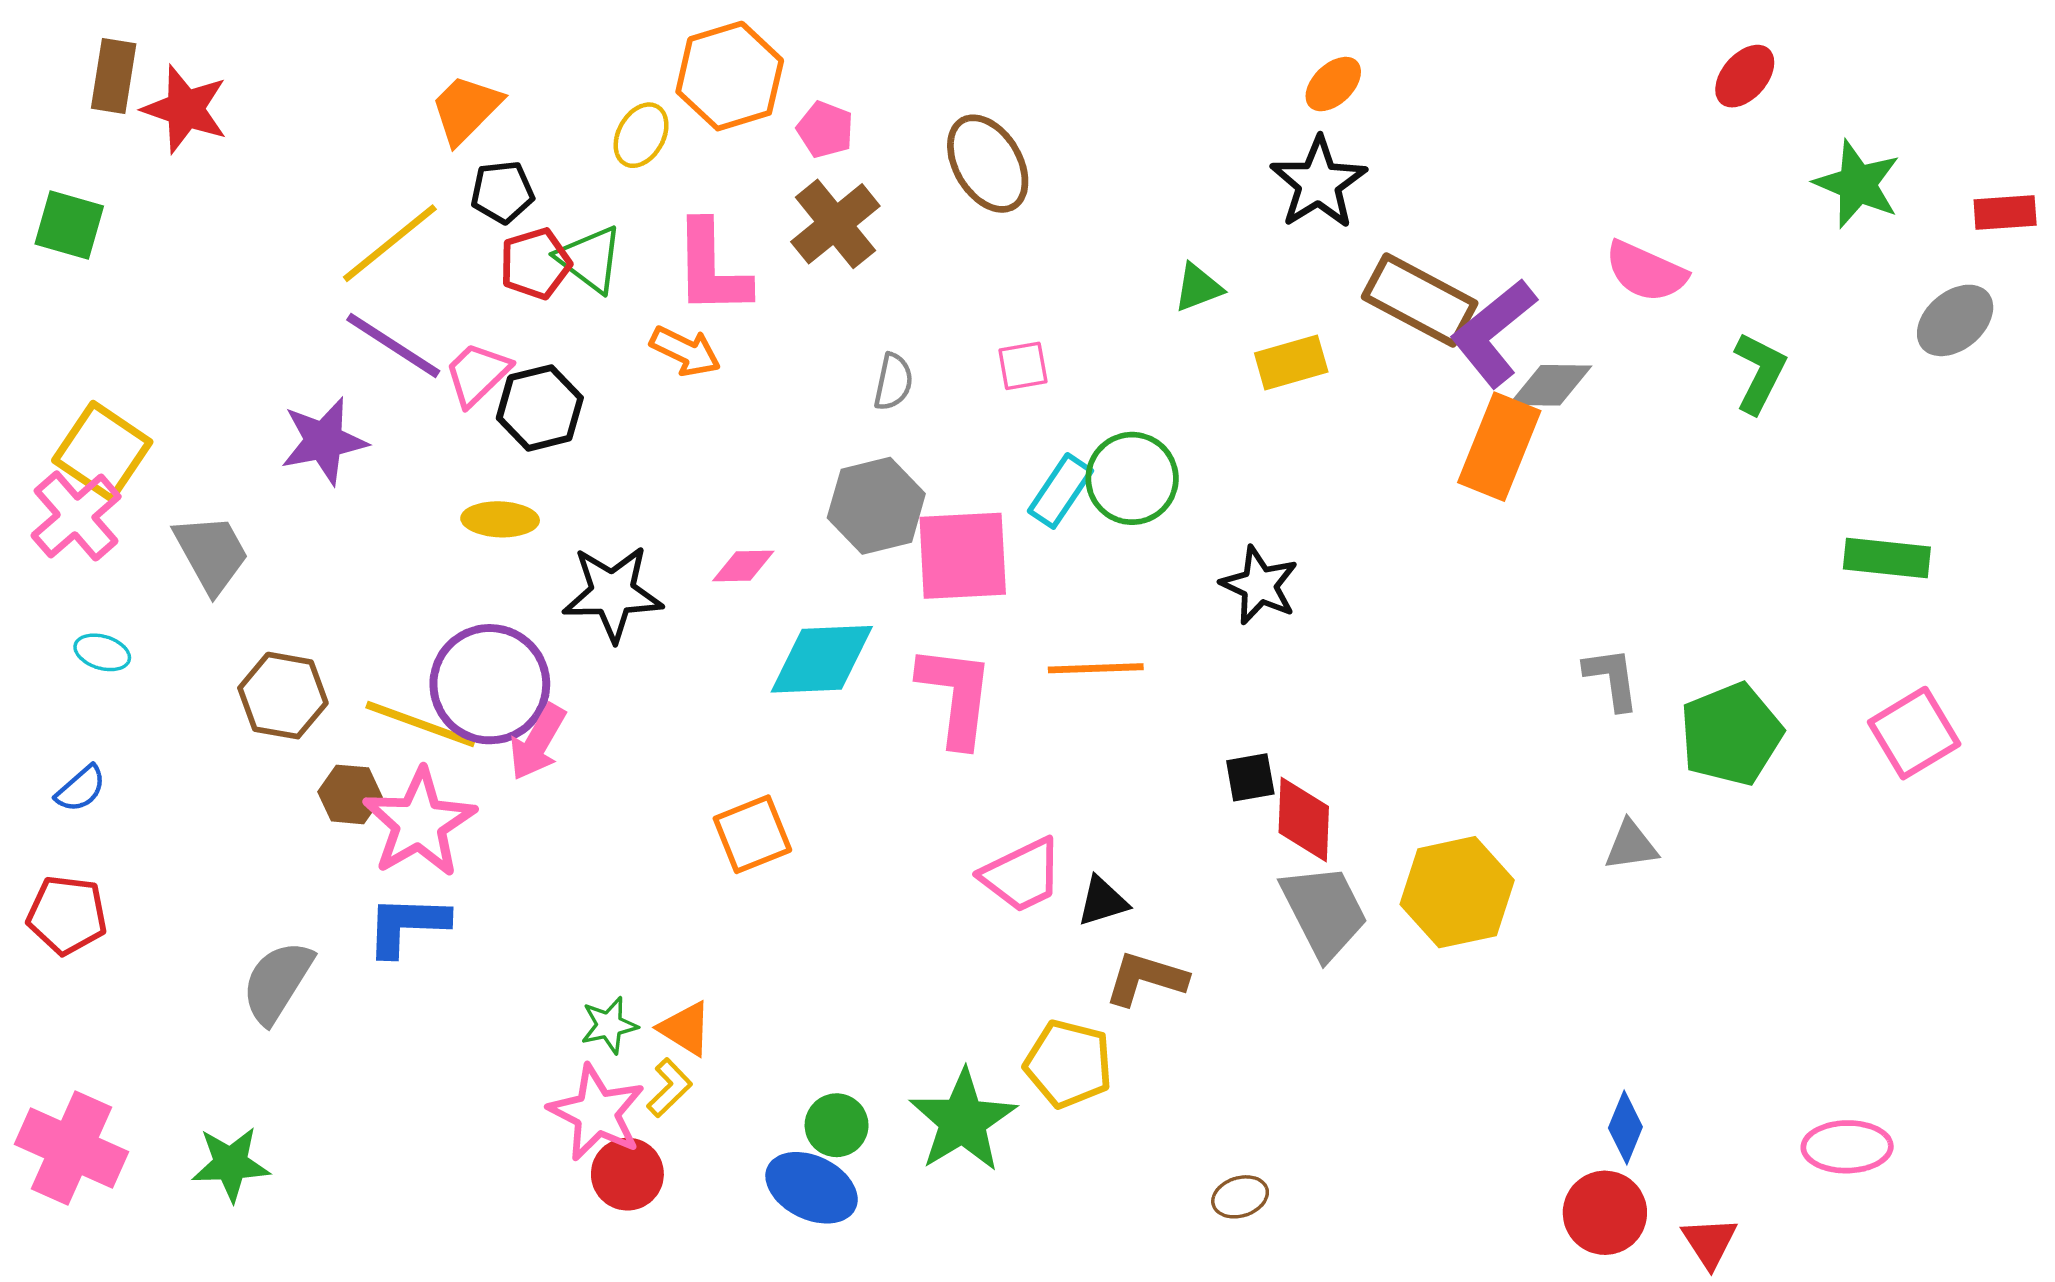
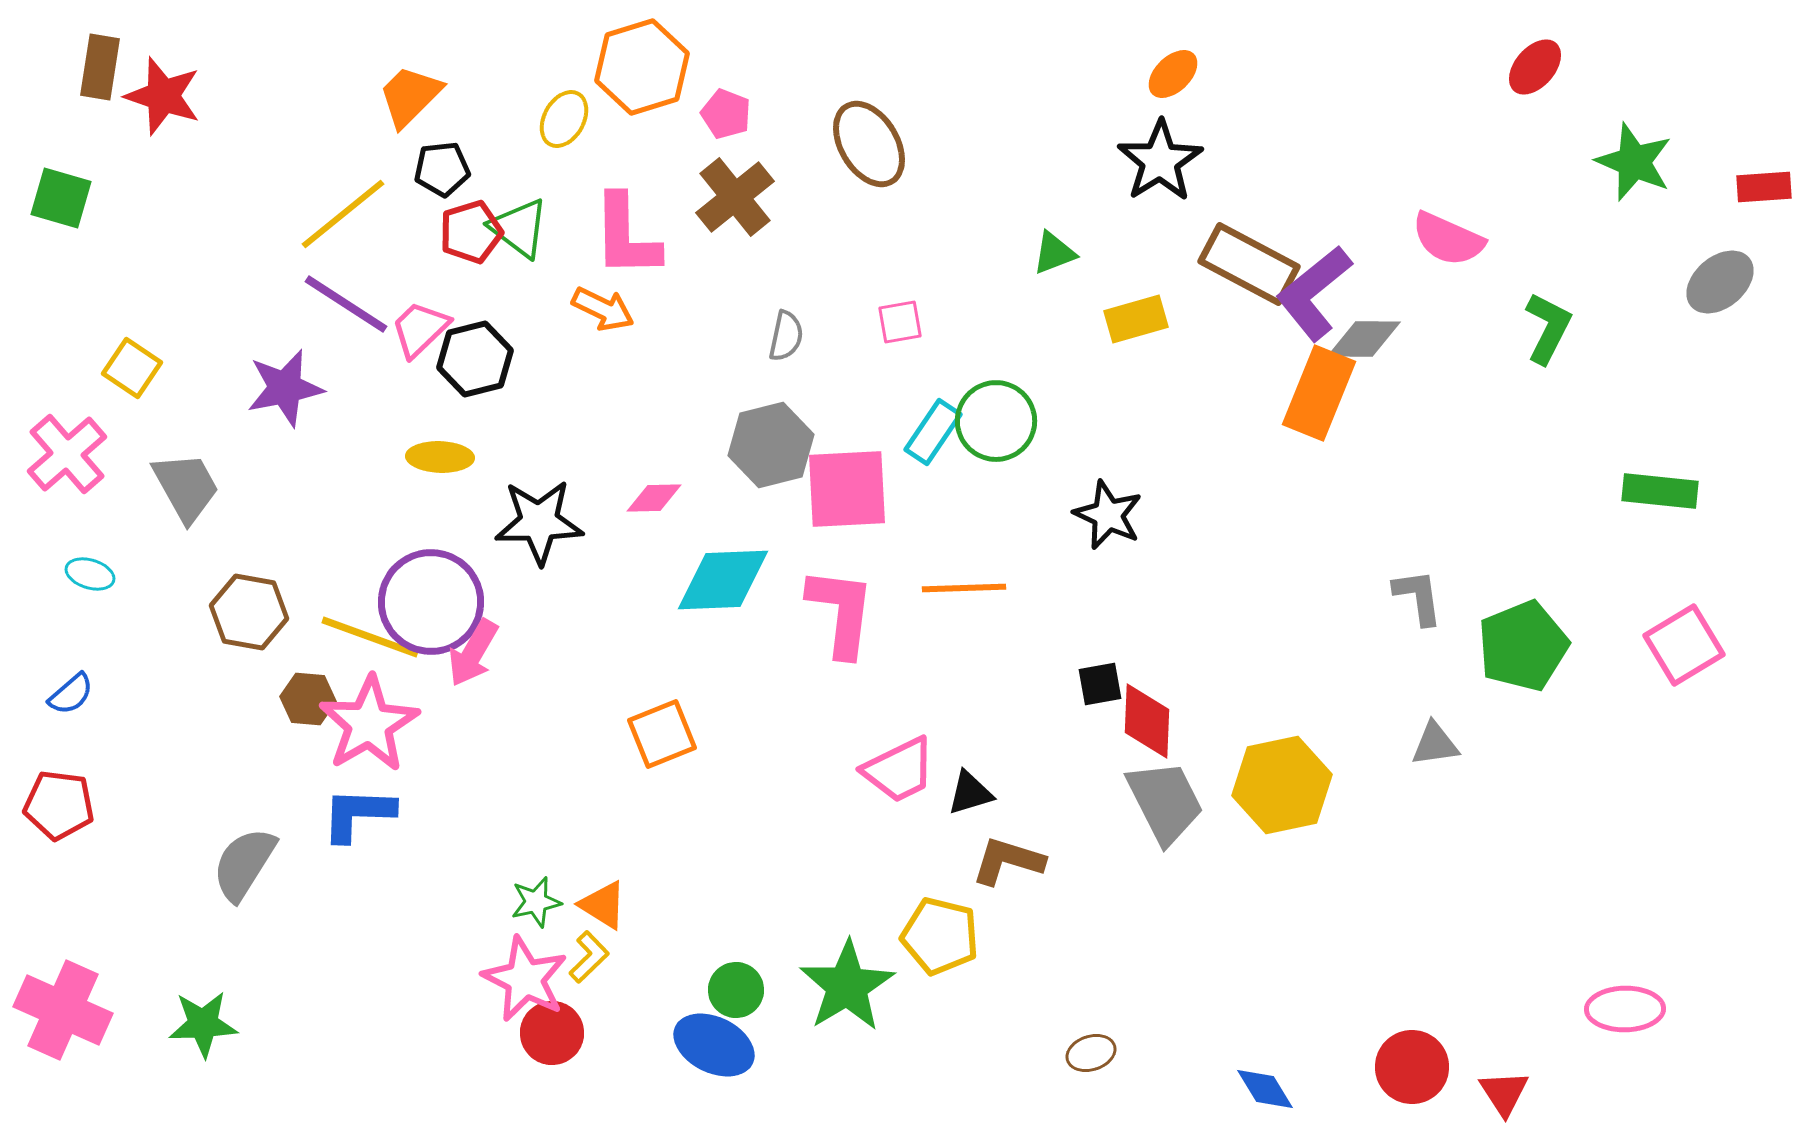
yellow square: (102, 451) -> (132, 368), moved, size x0.7
blue diamond: (1625, 1128) -> (1265, 1089), moved, turned -54

